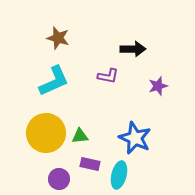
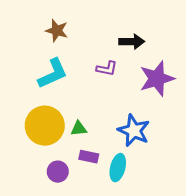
purple star: (158, 86) -> (157, 79), size x1.8

